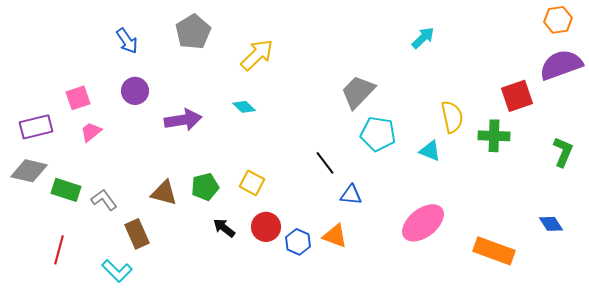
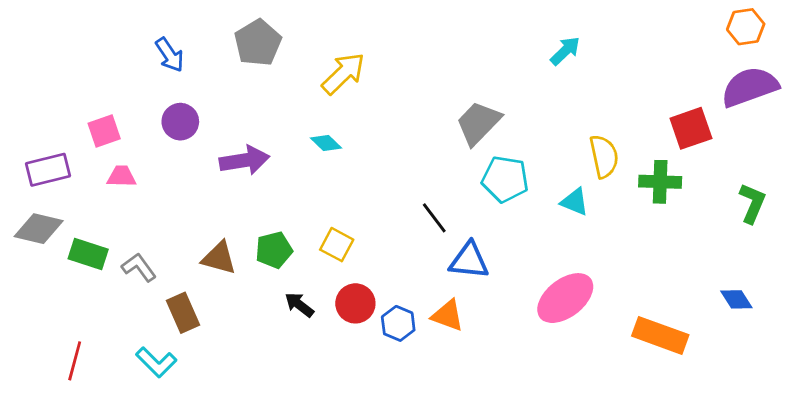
pink trapezoid: (91, 132) -> (122, 176), turned 40
blue triangle: (351, 195) -> (469, 261), size x1.4
red line: (59, 250) -> (75, 361), moved

